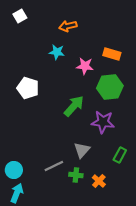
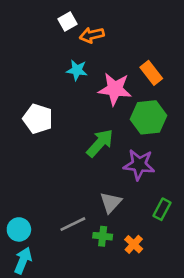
white square: (20, 16) -> (68, 22), moved
orange rectangle: (112, 54) -> (151, 73), turned 36
pink star: (85, 66) -> (115, 89), size x1.4

